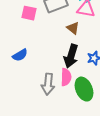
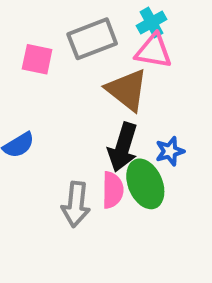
brown triangle: (73, 28) -> (127, 90), size x1.6
green ellipse: (84, 89) -> (145, 184), moved

